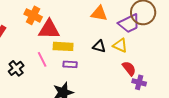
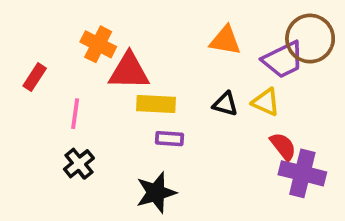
pink line: (42, 59) -> (75, 114), moved, turned 35
black cross: (16, 68) -> (79, 164), moved
purple cross: (139, 82) -> (302, 173), size x1.6

